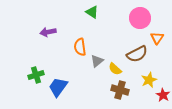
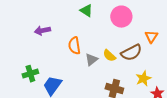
pink circle: (140, 18) -> (121, 17), moved
yellow semicircle: (115, 69) -> (109, 56), moved

